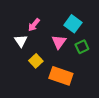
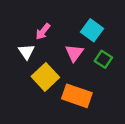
green square: (82, 47) -> (103, 59), turned -32
yellow square: (36, 61) -> (45, 77), size x1.5

